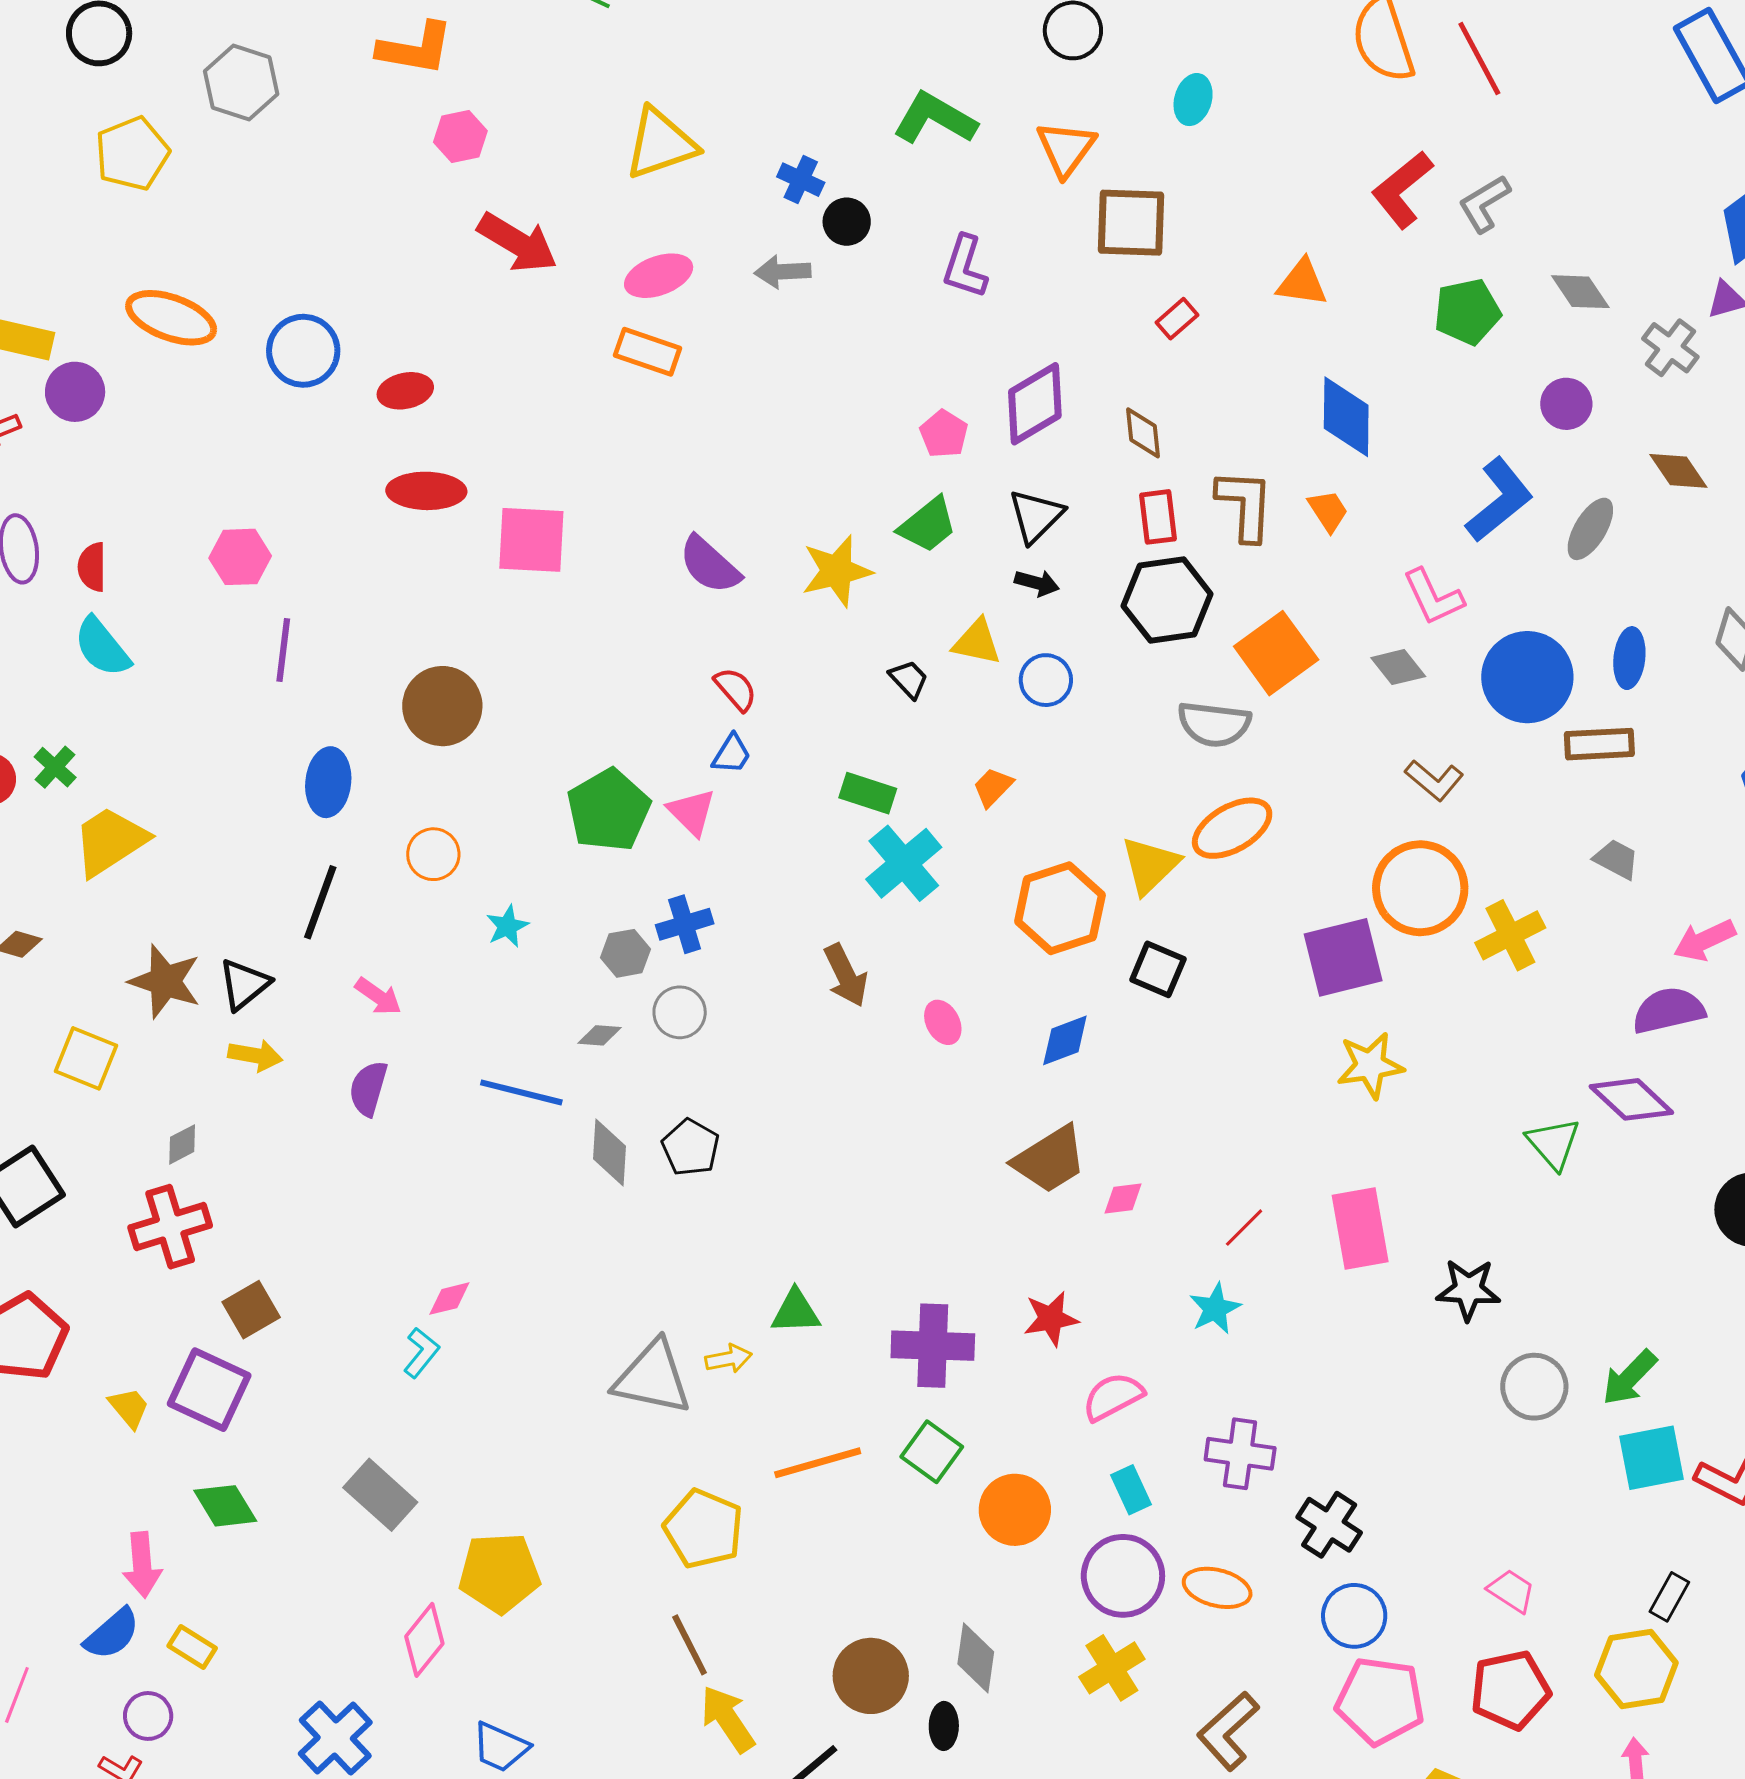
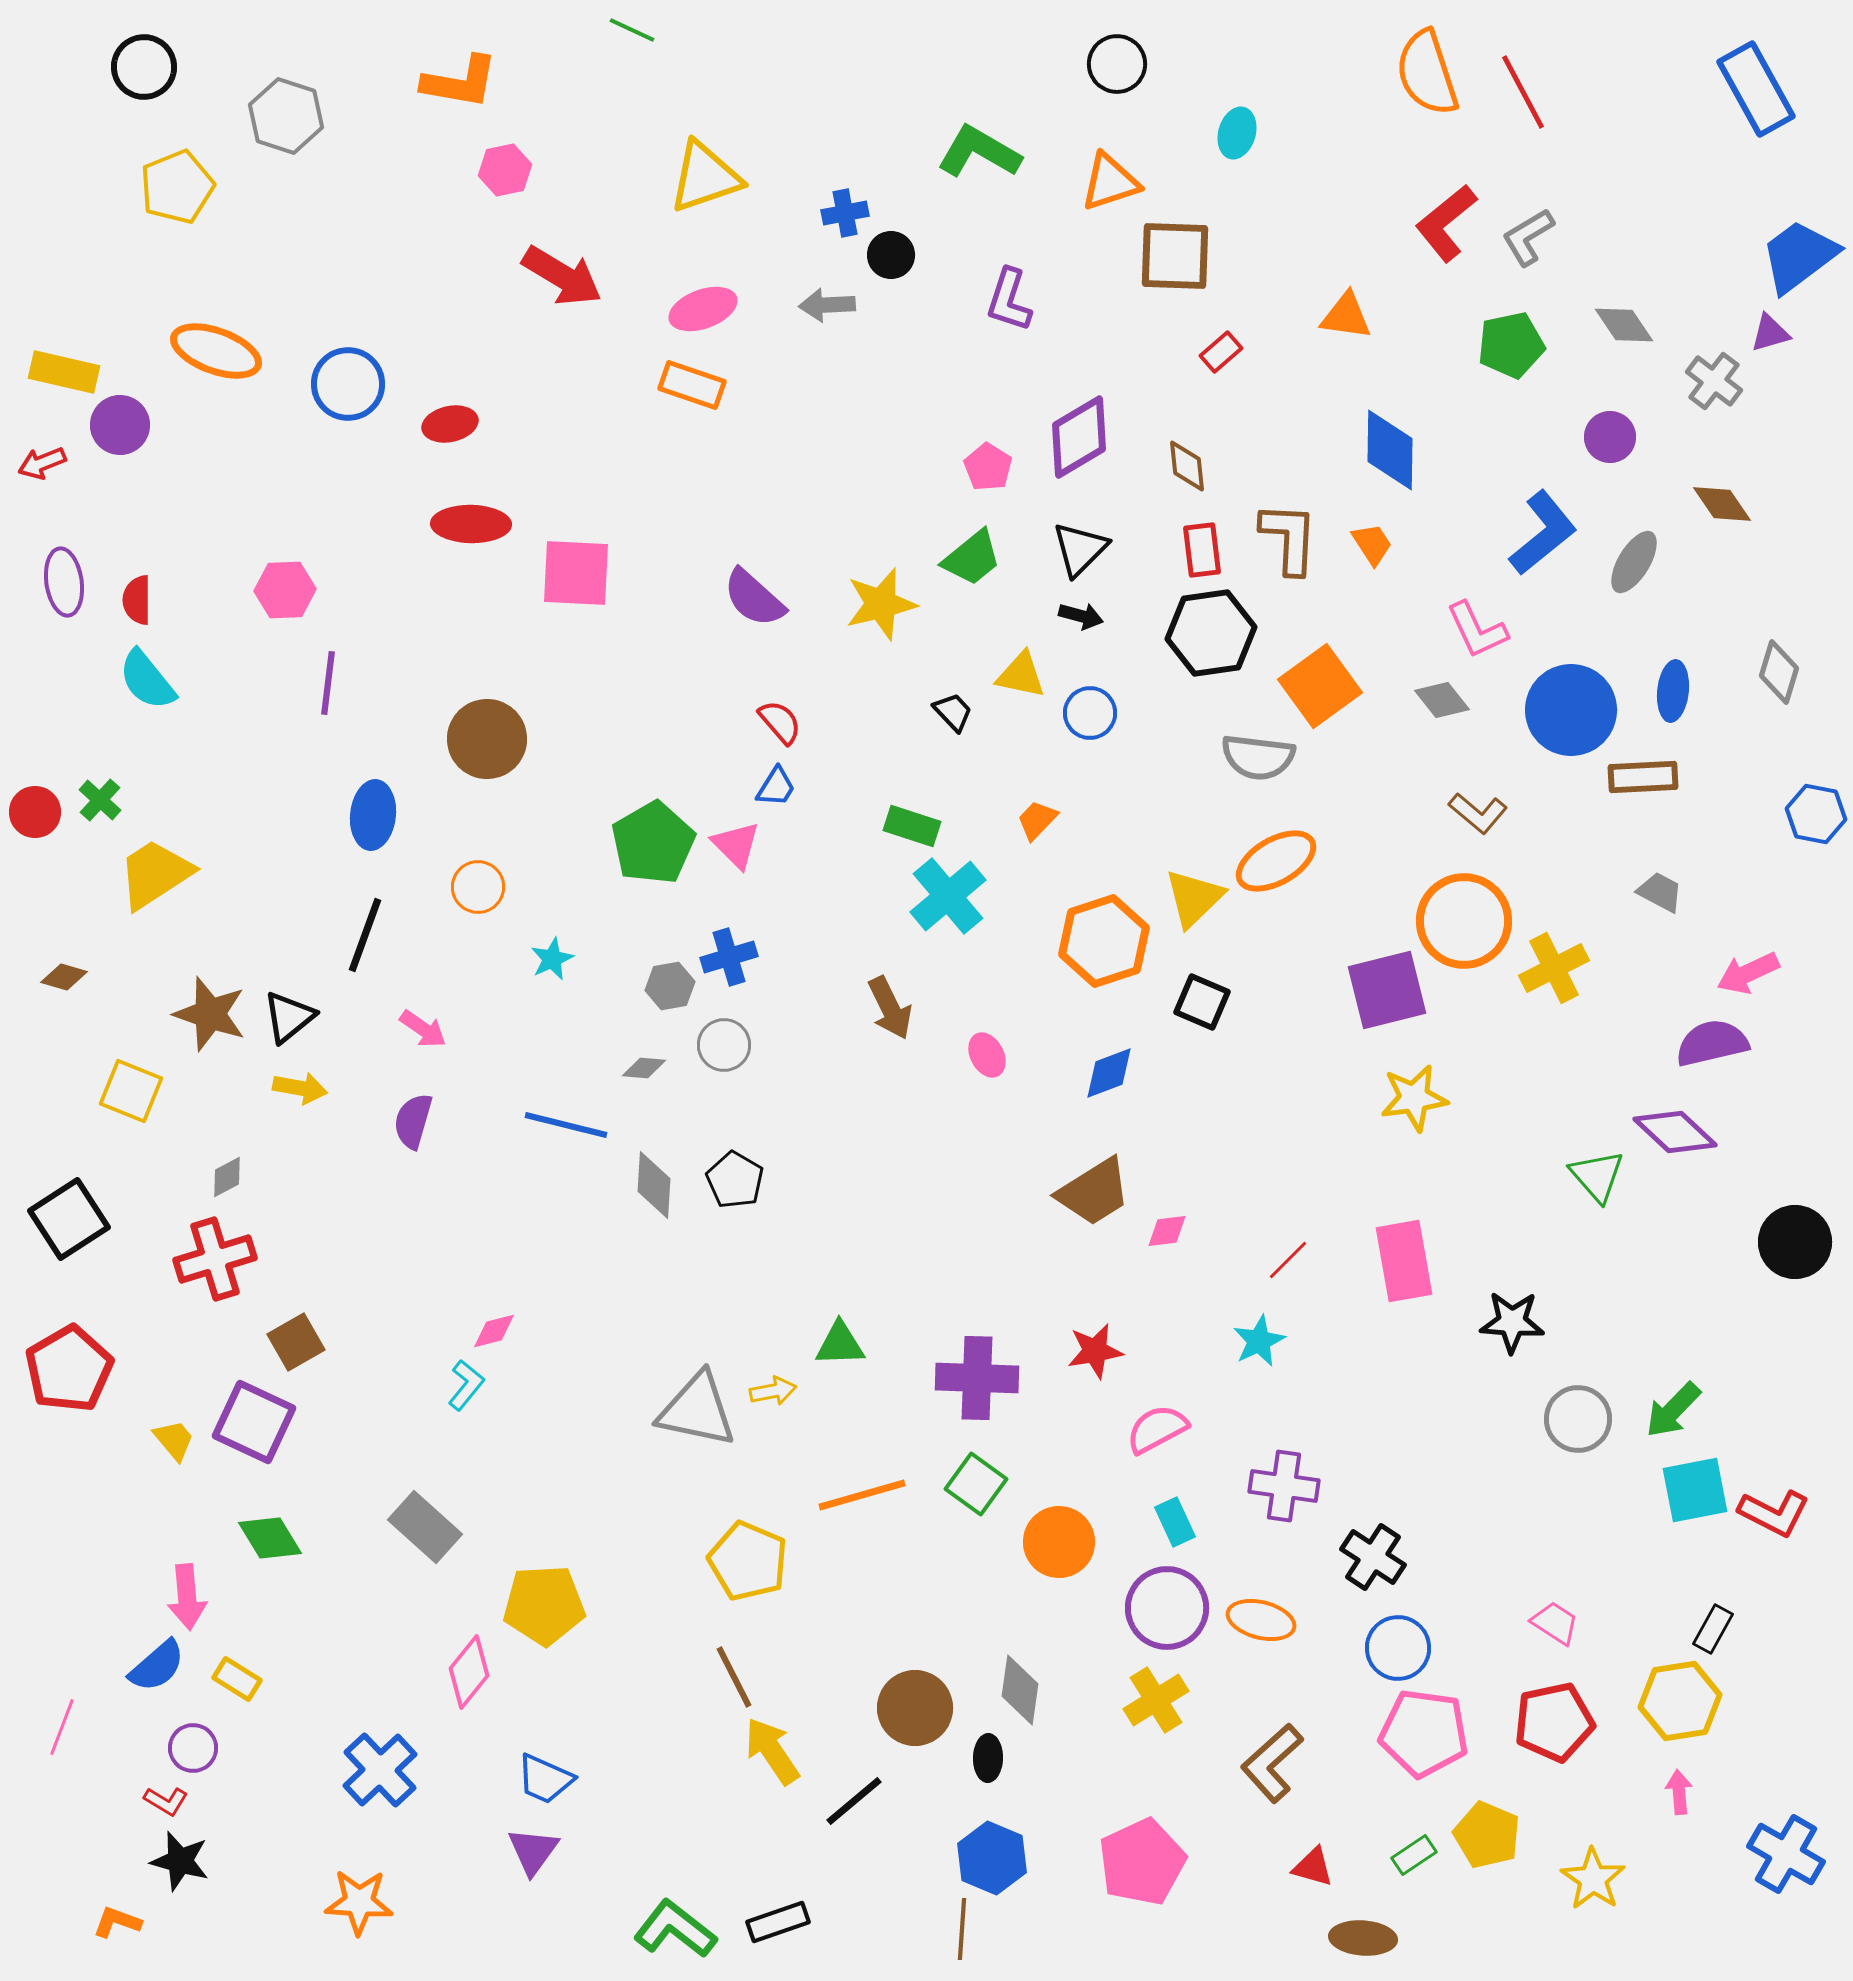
orange triangle: (1066, 149) -> (1110, 182), turned 36
blue cross: (801, 180) -> (845, 213), turned -36

